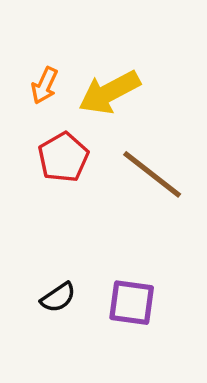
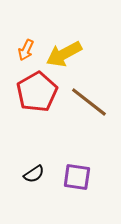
red pentagon: (63, 157) -> (37, 92), size x1.4

